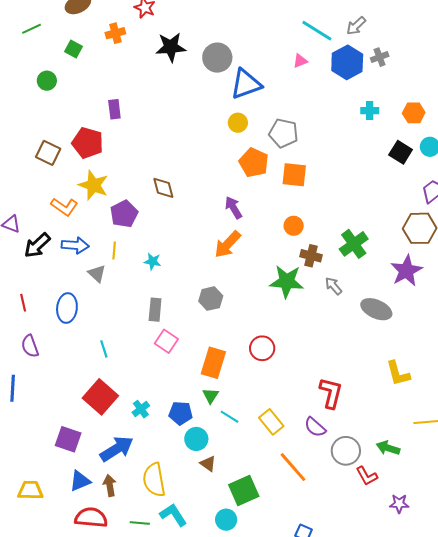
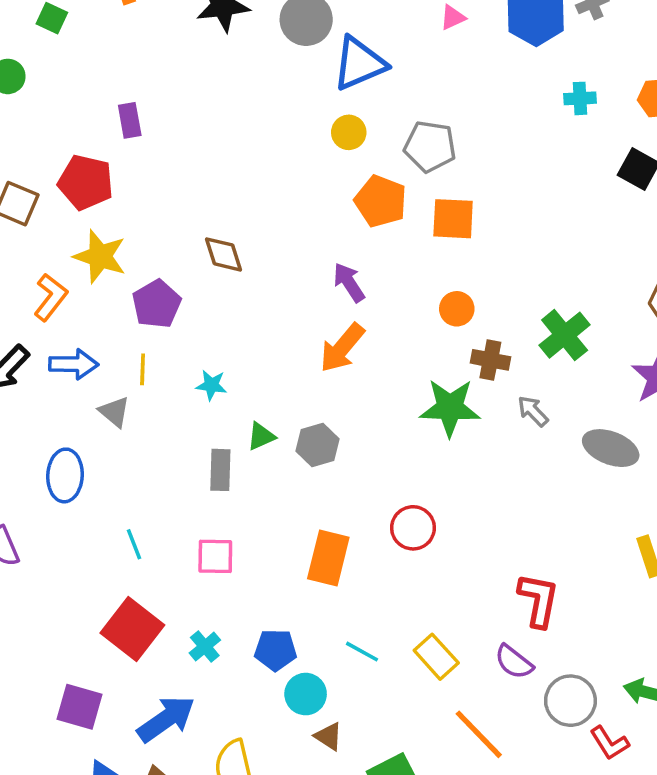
orange L-shape: (64, 207) -> (51, 297), turned -84
pink square: (166, 341) -> (215, 556), moved, turned -30
green triangle: (211, 396) -> (261, 436), moved, turned 36

